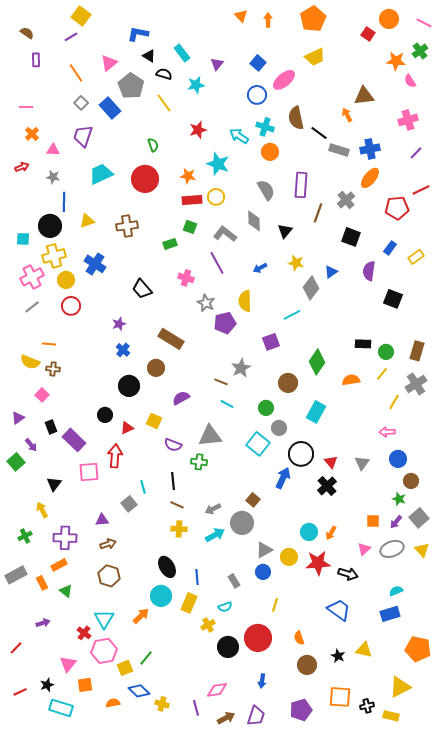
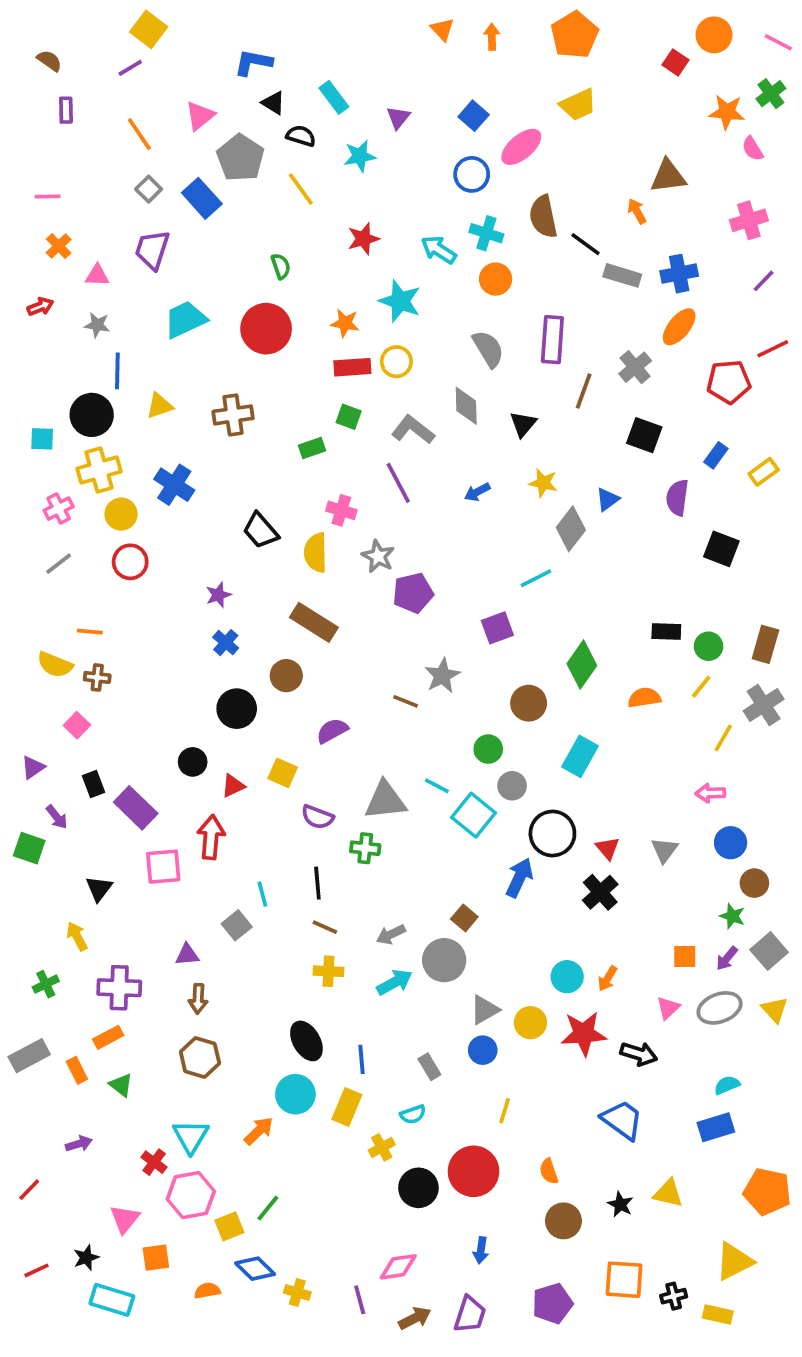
pink cross: (32, 277) -> (59, 509), size x0.7
yellow semicircle: (245, 301) -> (316, 553), moved
cyan line: (227, 404) -> (437, 786), moved
green square: (16, 462) -> (29, 848), turned -30
brown arrow: (108, 544) -> (198, 999), turned 112

